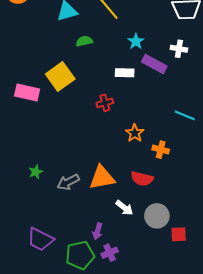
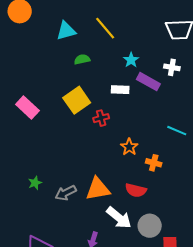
yellow square: (60, 76) -> (77, 100), moved
pink rectangle: (27, 93) -> (27, 108), turned 30
white arrow: (124, 208) -> (119, 218), size x1.5

